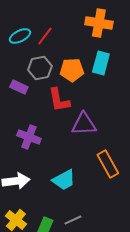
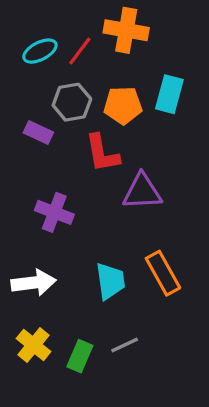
orange cross: (99, 23) -> (126, 30), moved
orange rectangle: (108, 164) -> (163, 273), moved
cyan trapezoid: (64, 180) -> (110, 281), turned -70

